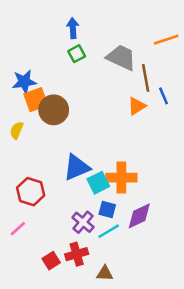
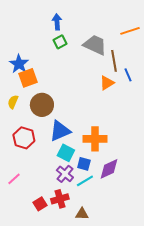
blue star: (24, 82) -> (19, 64), turned -30
brown circle: (54, 110) -> (42, 105), moved
cyan square: (98, 183) -> (66, 153), moved, turned -36
red hexagon: (31, 192) -> (24, 138), moved

